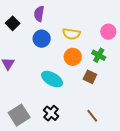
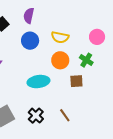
brown square: (90, 77) -> (76, 81), turned -32
cyan ellipse: (52, 79) -> (38, 82), turned -40
brown line: (92, 116) -> (65, 115), moved

